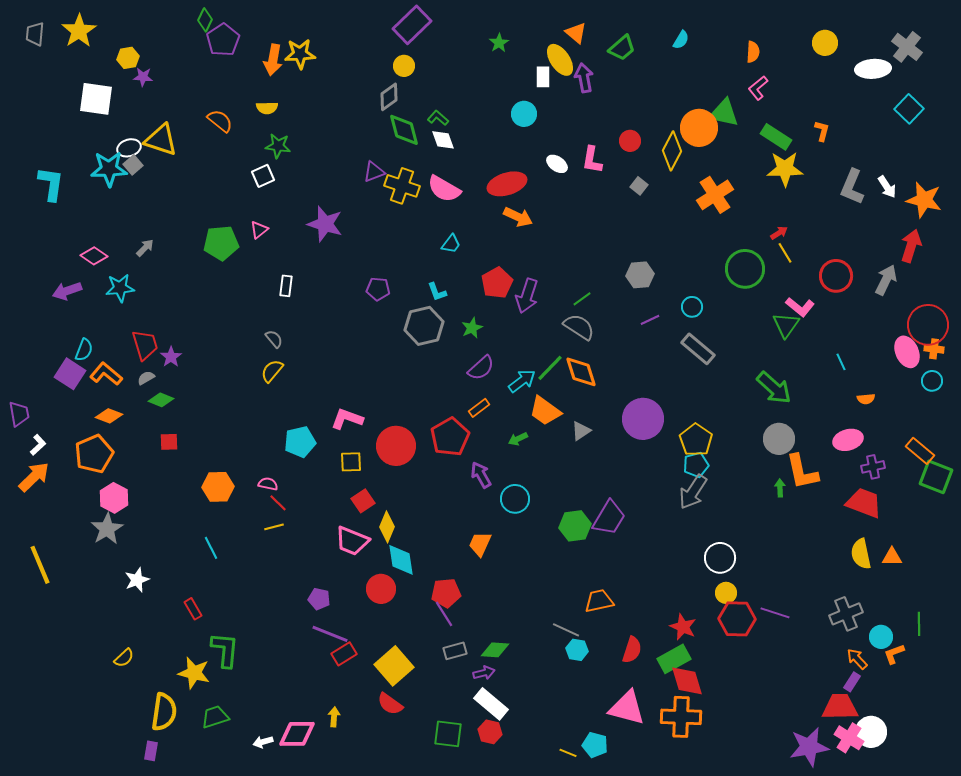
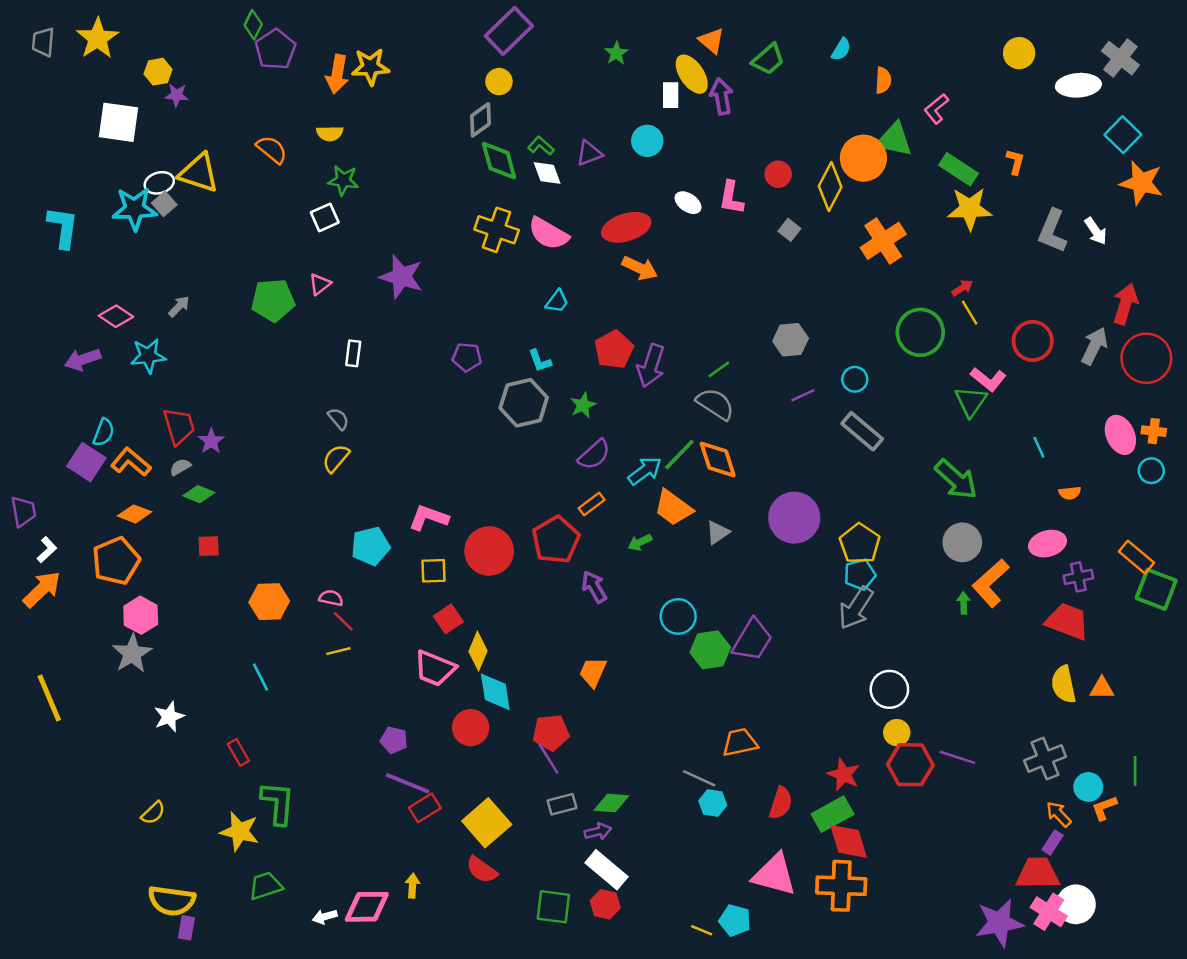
orange semicircle: (753, 52) -> (883, 80), moved
purple triangle: (374, 172) -> (589, 153), moved
orange star: (924, 200) -> (1141, 183), moved
red circle: (928, 325) -> (1146, 358), moved
orange L-shape: (802, 472) -> (991, 583), turned 60
cyan circle: (515, 499) -> (678, 616), moved
yellow semicircle: (164, 712) -> (172, 901), moved, turned 90

